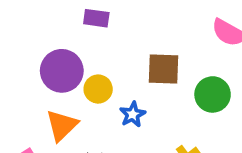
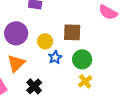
yellow circle: (98, 89) -> (45, 41), moved
green circle: (213, 94) -> (82, 59), moved

